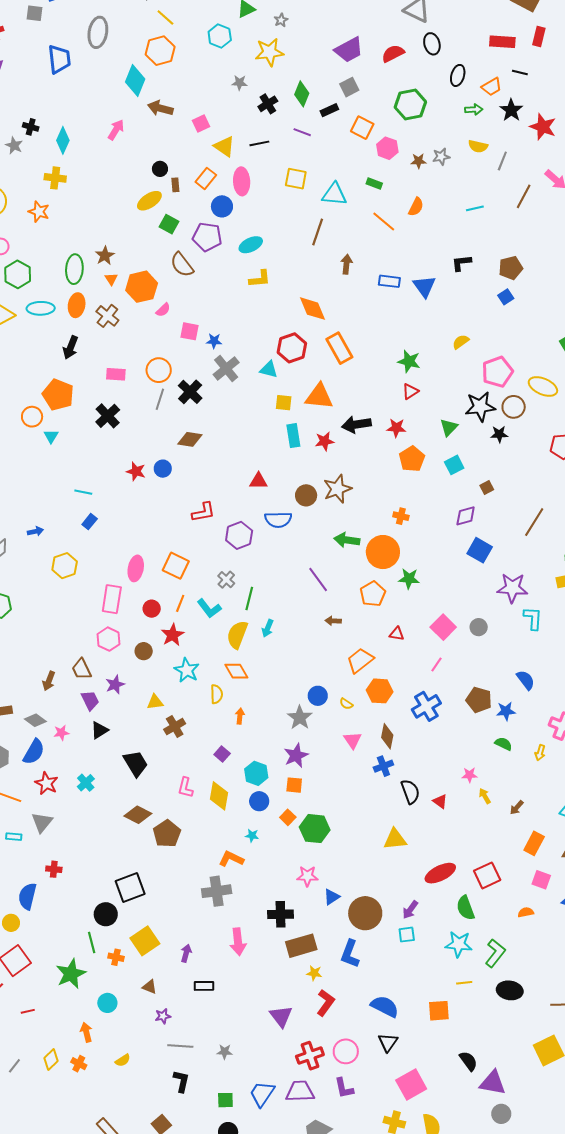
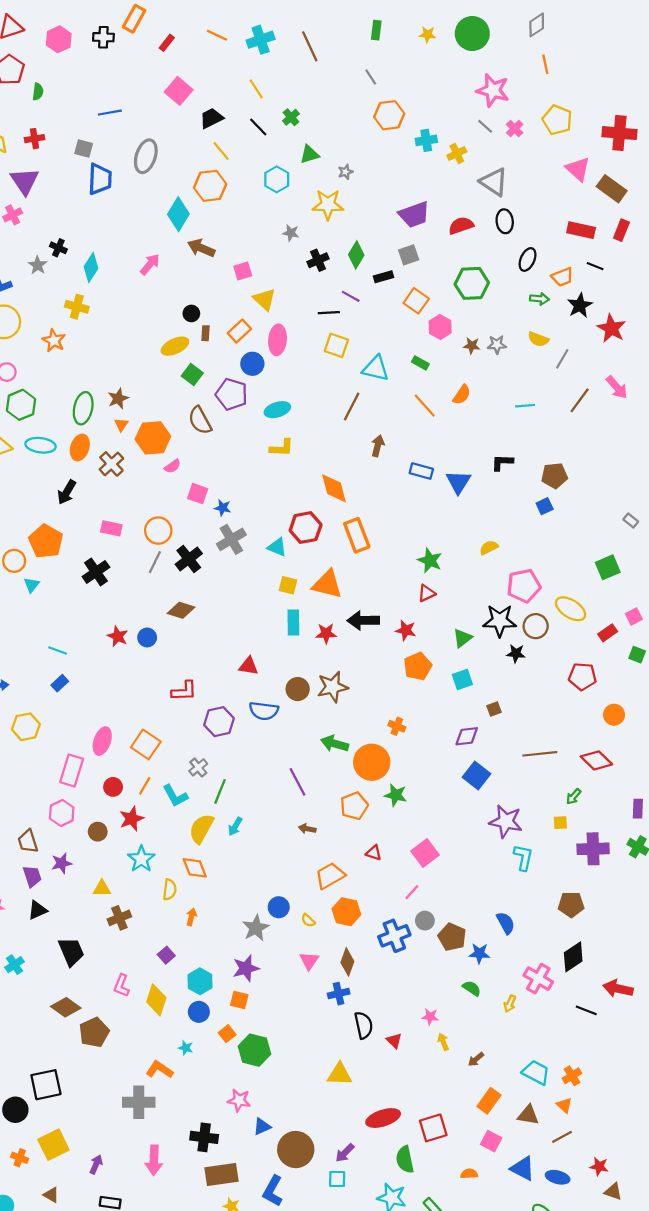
gray square: (34, 13) -> (84, 149), moved
black line: (259, 143) -> (329, 313), moved
brown line: (534, 522) -> (540, 754), turned 44
gray circle: (479, 627) -> (425, 921), moved

